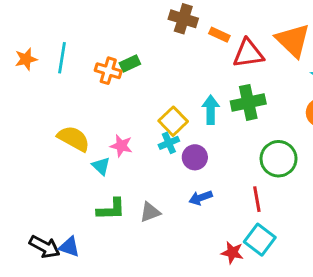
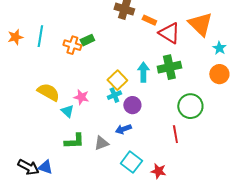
red triangle: (248, 53) -> (169, 33), turned 40
blue arrow: (201, 198) -> (123, 129), moved
cyan square: (260, 240) -> (131, 162), moved

